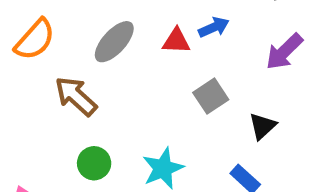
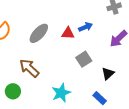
brown arrow: (76, 96) -> (29, 68), moved
green circle: (94, 163) -> (13, 91), moved

